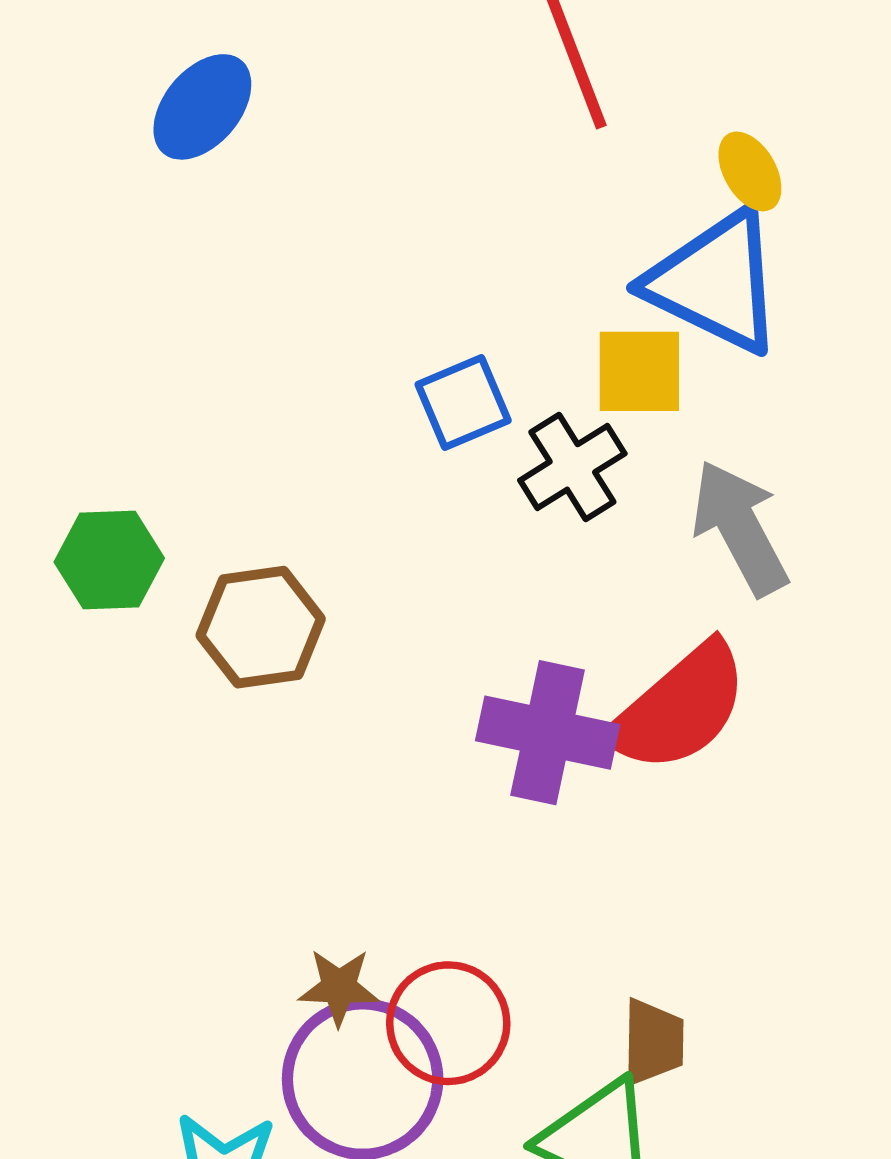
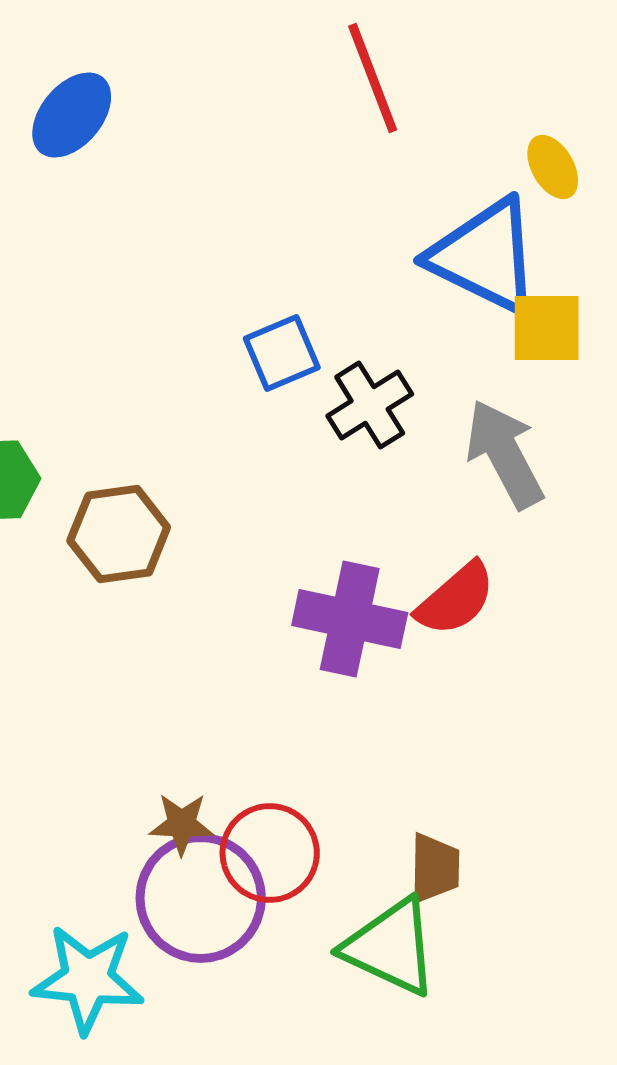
yellow ellipse: (750, 171) -> (553, 167), moved
yellow square: (639, 371) -> (547, 328), moved
red semicircle: (679, 708) -> (456, 599), size x0.7

